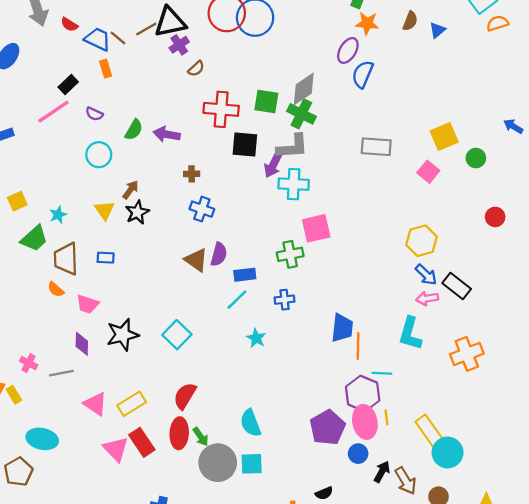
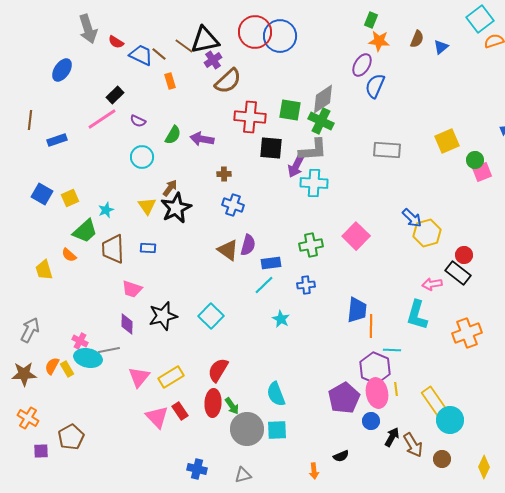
brown line: (146, 29) -> (184, 46), turned 66
orange rectangle: (106, 69) -> (170, 81), moved
brown semicircle: (196, 69) -> (228, 81), size x1.8
pink square: (428, 172) -> (482, 172), moved, turned 30
black star: (137, 212) -> (176, 208), size x1.4
red circle: (495, 217) -> (464, 255), moved
pink square: (316, 228) -> (356, 236), moved, turned -32
blue arrow: (426, 275) -> (412, 218), moved
orange semicircle: (56, 289) -> (69, 255), moved
pink triangle: (95, 404) -> (139, 377), turned 35
cyan ellipse: (42, 439) -> (88, 358), moved
red rectangle: (142, 442) -> (180, 411), size x0.7

